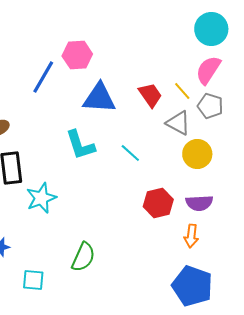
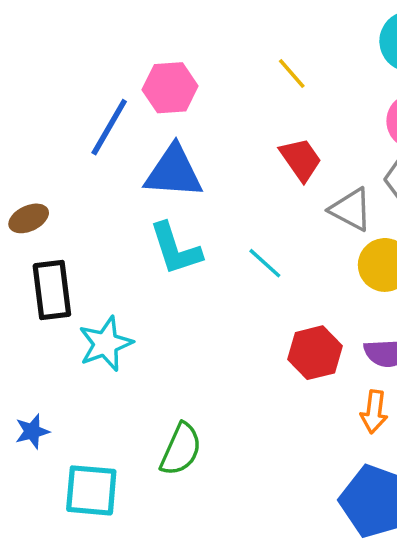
yellow line: (182, 91) -> (292, 73), moved
blue triangle: (99, 98) -> (174, 172), moved
cyan square: (33, 280) -> (91, 490), size x1.4

